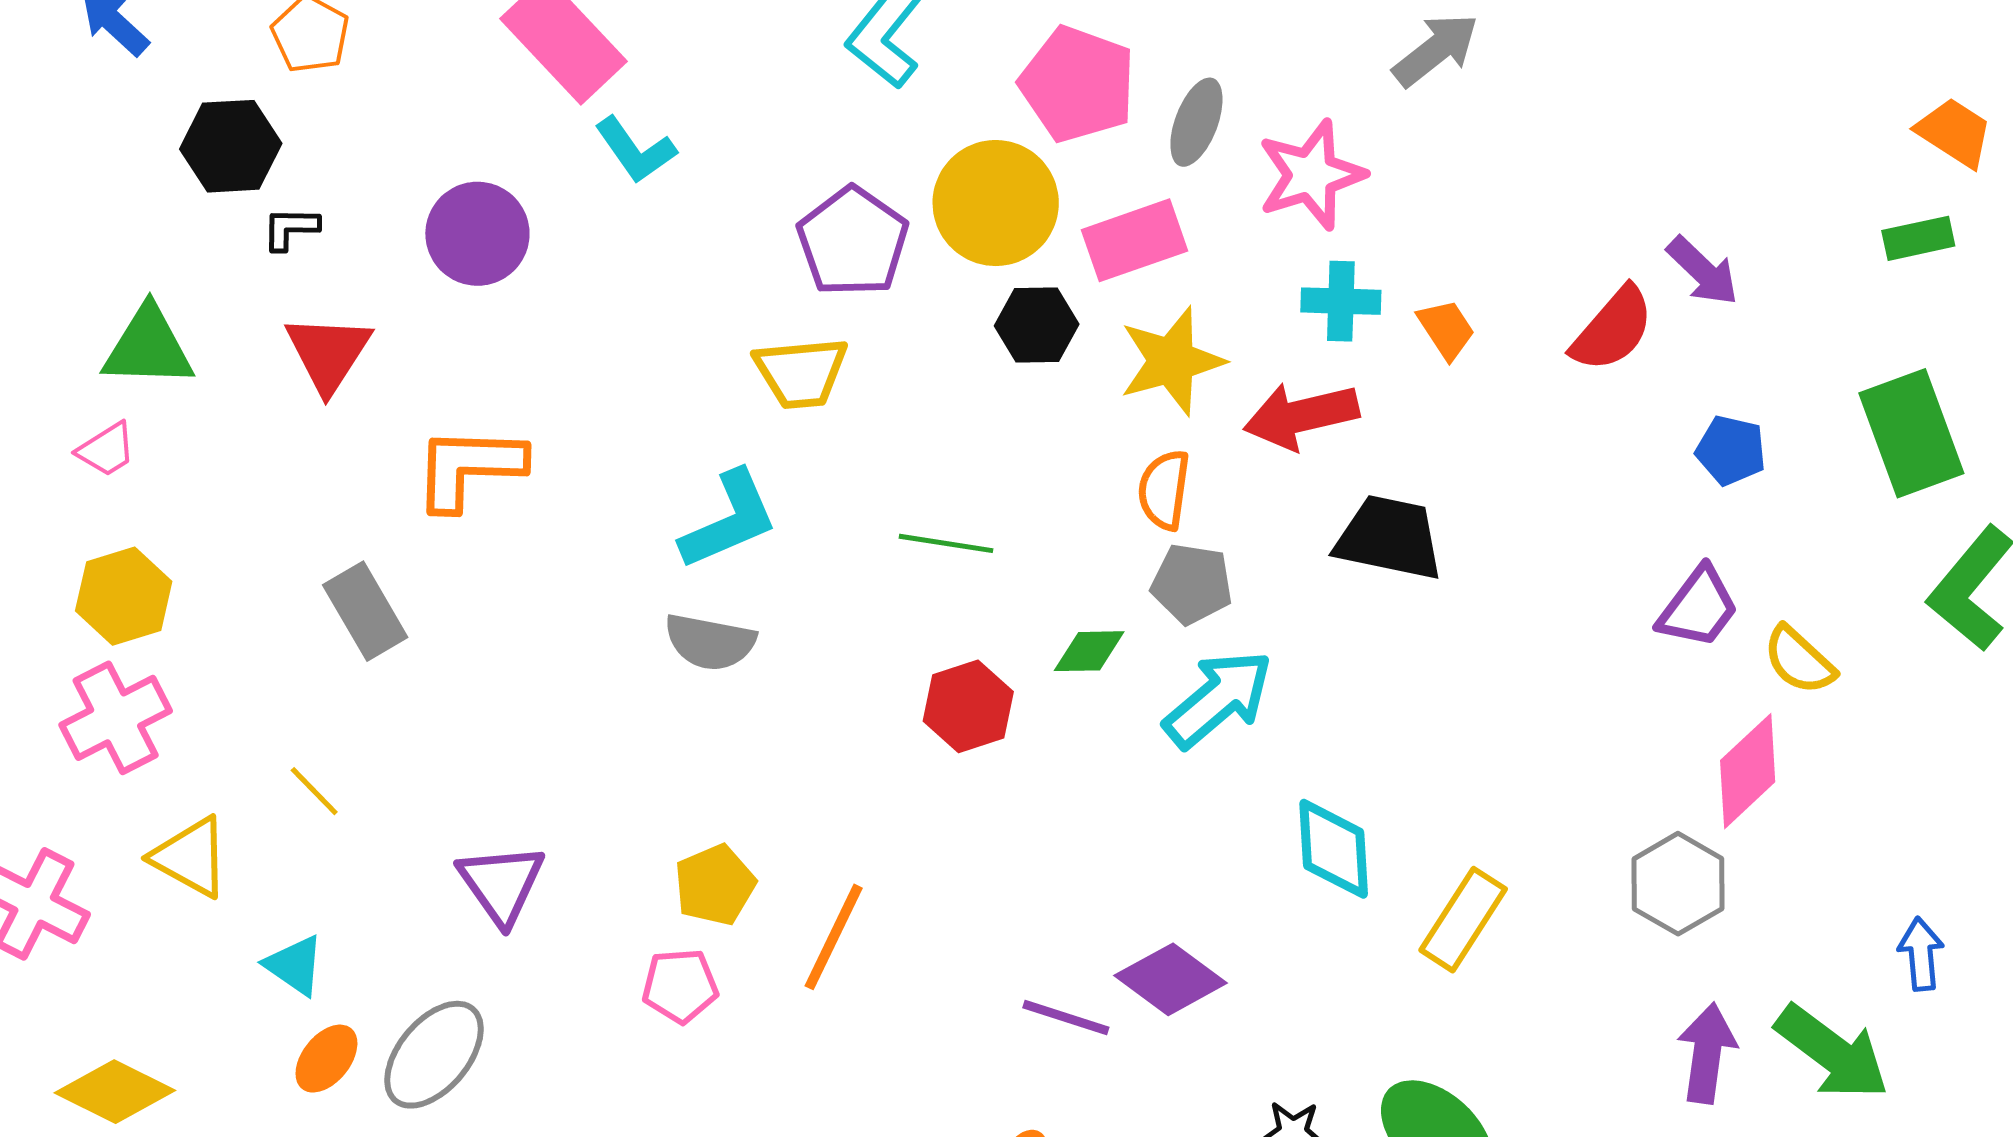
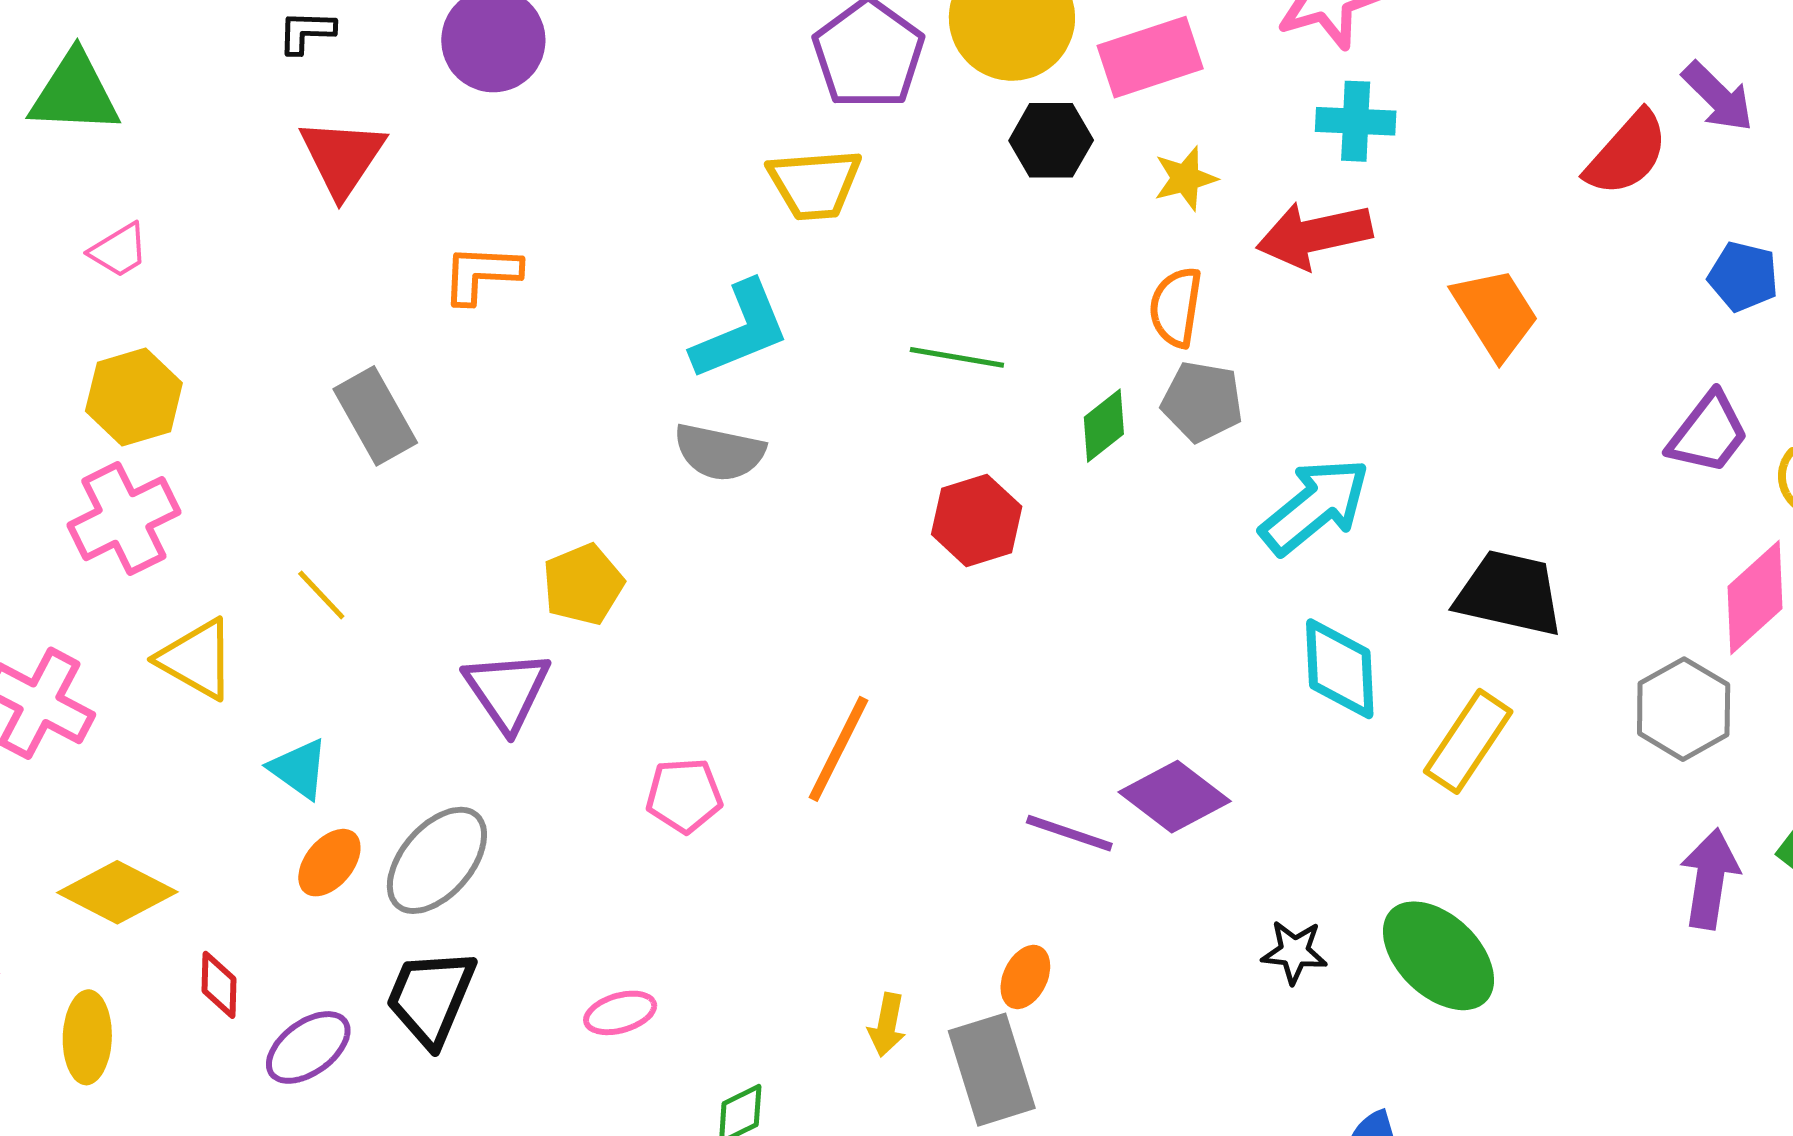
orange trapezoid: (1446, 329) -> (1495, 313), moved, size x1.5
green triangle: (148, 347) -> (75, 93), moved
yellow star: (1172, 361) -> (1185, 178), size x0.6
orange L-shape: (469, 468) -> (481, 274), size x0.7
black trapezoid: (1389, 538) -> (1509, 593), moved
green diamond: (1089, 651) -> (1104, 426), moved, turned -38
cyan arrow: (1218, 699) -> (1315, 506), moved
yellow pentagon: (715, 885) -> (583, 584), moved

